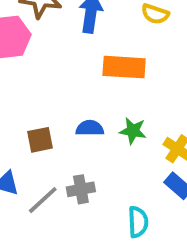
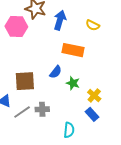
blue semicircle: (90, 128) -> (56, 72), moved, turned 120
brown square: (40, 140) -> (25, 81), size x1.5

